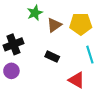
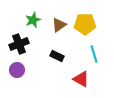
green star: (35, 13) -> (33, 20), moved

